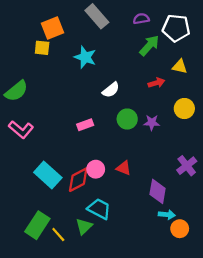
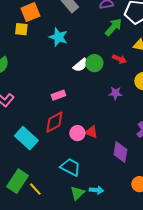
red arrow: (156, 83) -> (119, 59), turned 40
green circle: (127, 119) -> (94, 63), moved
pink circle: (96, 169) -> (77, 133), moved
red diamond: (78, 180) -> (54, 122), moved
cyan arrow: (167, 215) -> (96, 190), moved
green triangle: (84, 226) -> (77, 193), moved

